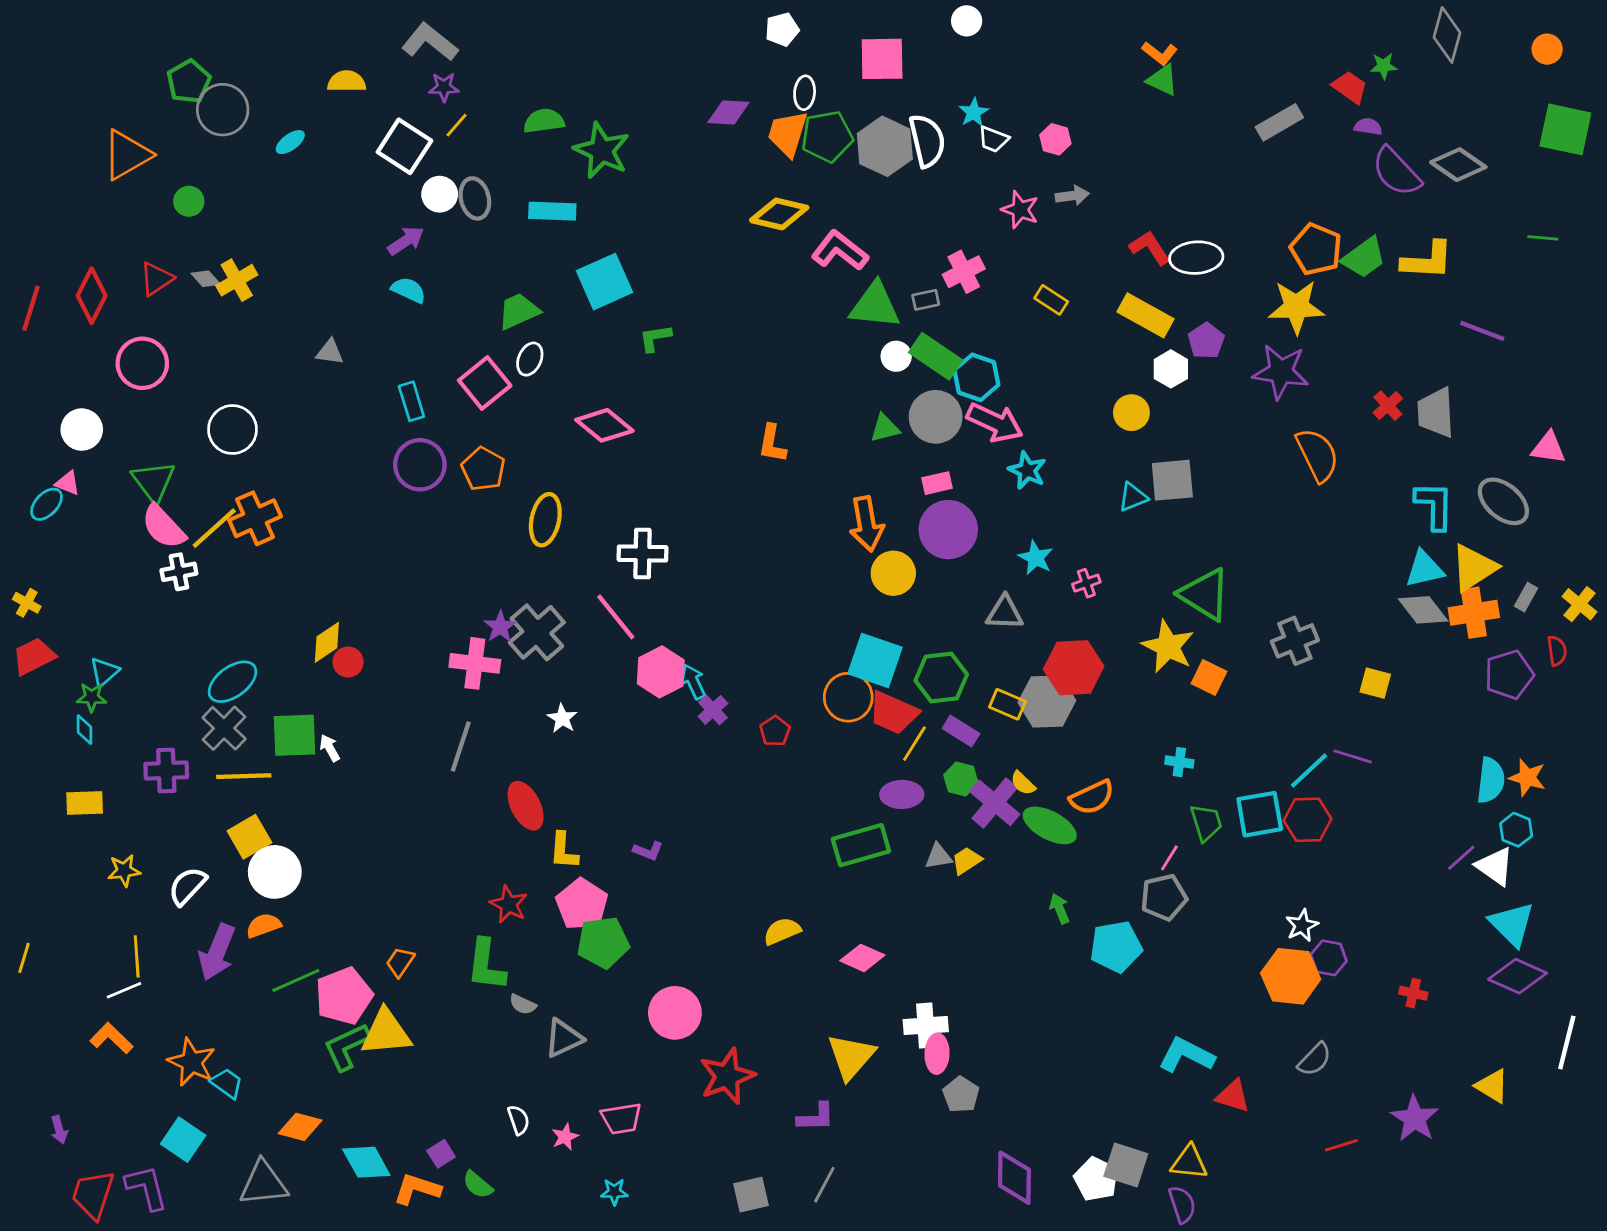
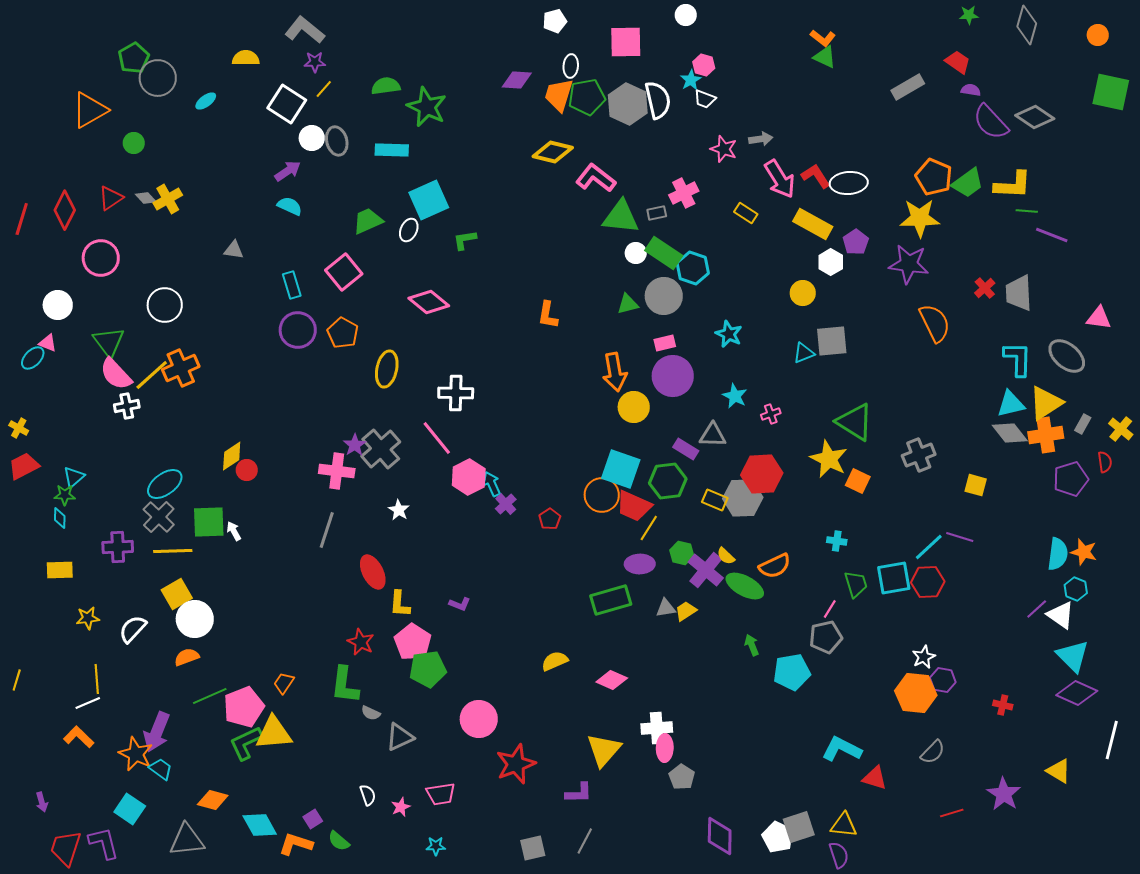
green star: (1384, 66) -> (969, 15), moved
pink hexagon: (1055, 139) -> (704, 65), moved
green line: (1543, 238) -> (1027, 211), moved
white ellipse: (530, 359) -> (409, 230), moved
pink arrow: (995, 422) -> (780, 179), moved, turned 33
purple rectangle: (961, 731) -> (686, 449), moved
purple arrow: (217, 952) -> (157, 732), moved
gray square: (1126, 1165) -> (799, 827), turned -36

